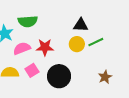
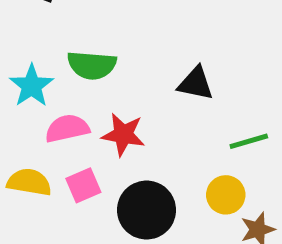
black triangle: (81, 25) -> (196, 84), moved
yellow circle: (77, 44) -> (226, 195), moved

